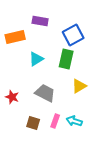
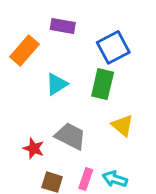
orange rectangle: (15, 37) -> (24, 50), turned -36
yellow triangle: (79, 86) -> (122, 125), turned -49
red star: (12, 97) -> (34, 148), moved

